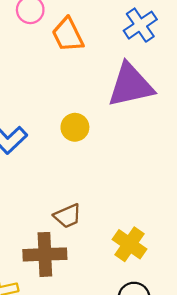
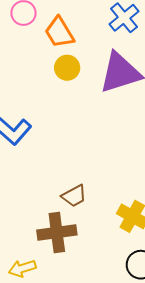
yellow circle: (75, 127) -> (67, 68), moved

